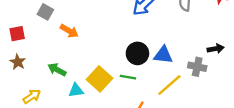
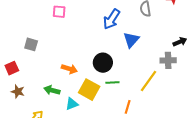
orange arrow: (69, 31) -> (69, 69), moved
black circle: (137, 53) -> (103, 63), moved
blue triangle: (163, 55) -> (131, 40), moved, turned -42

